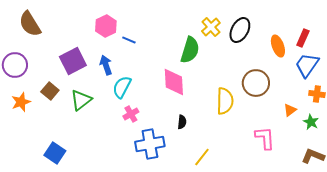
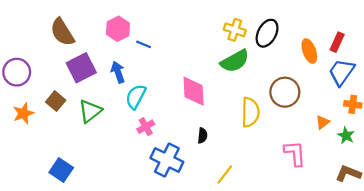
brown semicircle: (30, 24) -> (62, 32), moved
yellow cross: (211, 27) -> (235, 30), turned -30
green semicircle: (190, 50) -> (235, 61), moved, turned 44
blue cross: (150, 144) -> (167, 160), turned 36

